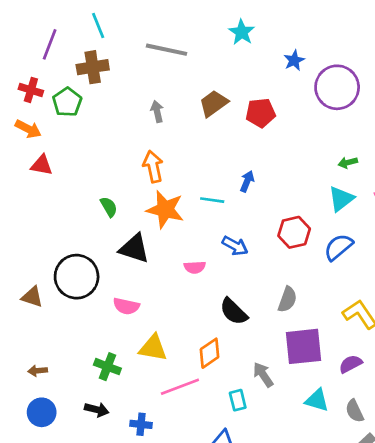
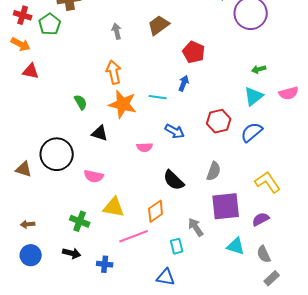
red pentagon: (261, 113) -> (194, 52), moved, turned 30
black triangle: (134, 248) -> (100, 133), size x0.7

